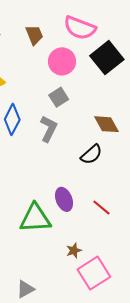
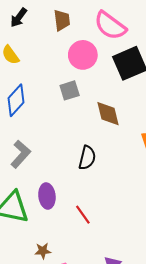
brown diamond: (107, 124) -> (108, 114), moved
gray L-shape: (49, 129) -> (21, 154), moved
black semicircle: (91, 154) -> (87, 158), turned -50

